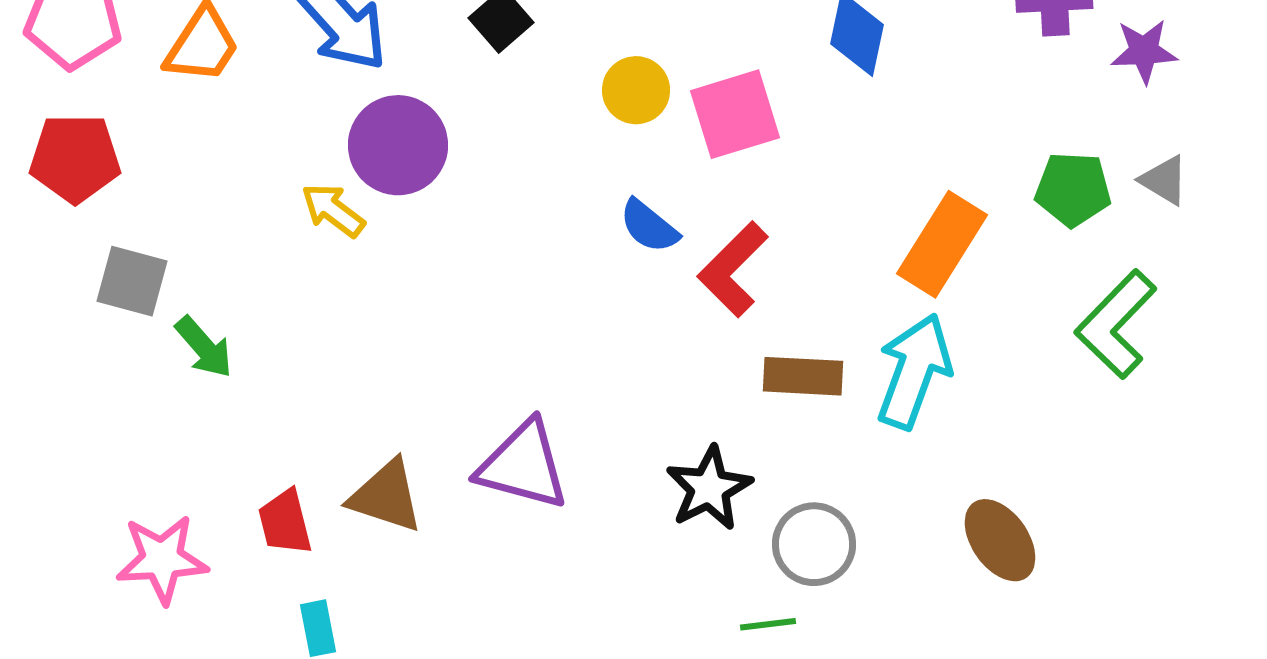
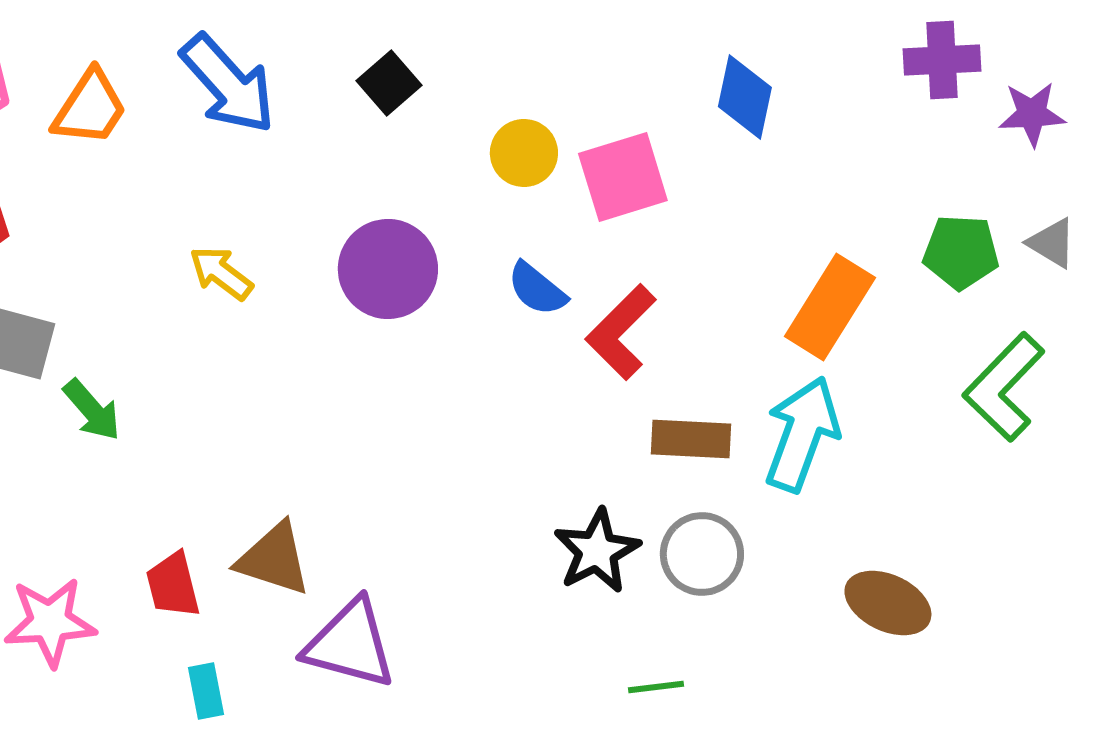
purple circle: (398, 145) -> (388, 269), moved
purple triangle: (523, 465) -> (350, 644), moved
brown ellipse: (1000, 540) -> (888, 603), turned -30
gray circle: (814, 544) -> (702, 554), moved

